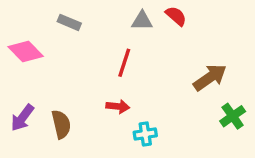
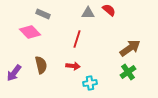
pink diamond: (26, 52) -> (30, 32), moved
green cross: (233, 116) -> (128, 72), moved
brown semicircle: (61, 124) -> (41, 65), moved

